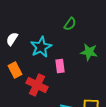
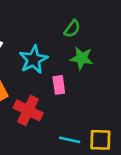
green star: (89, 52) -> (82, 58), moved

